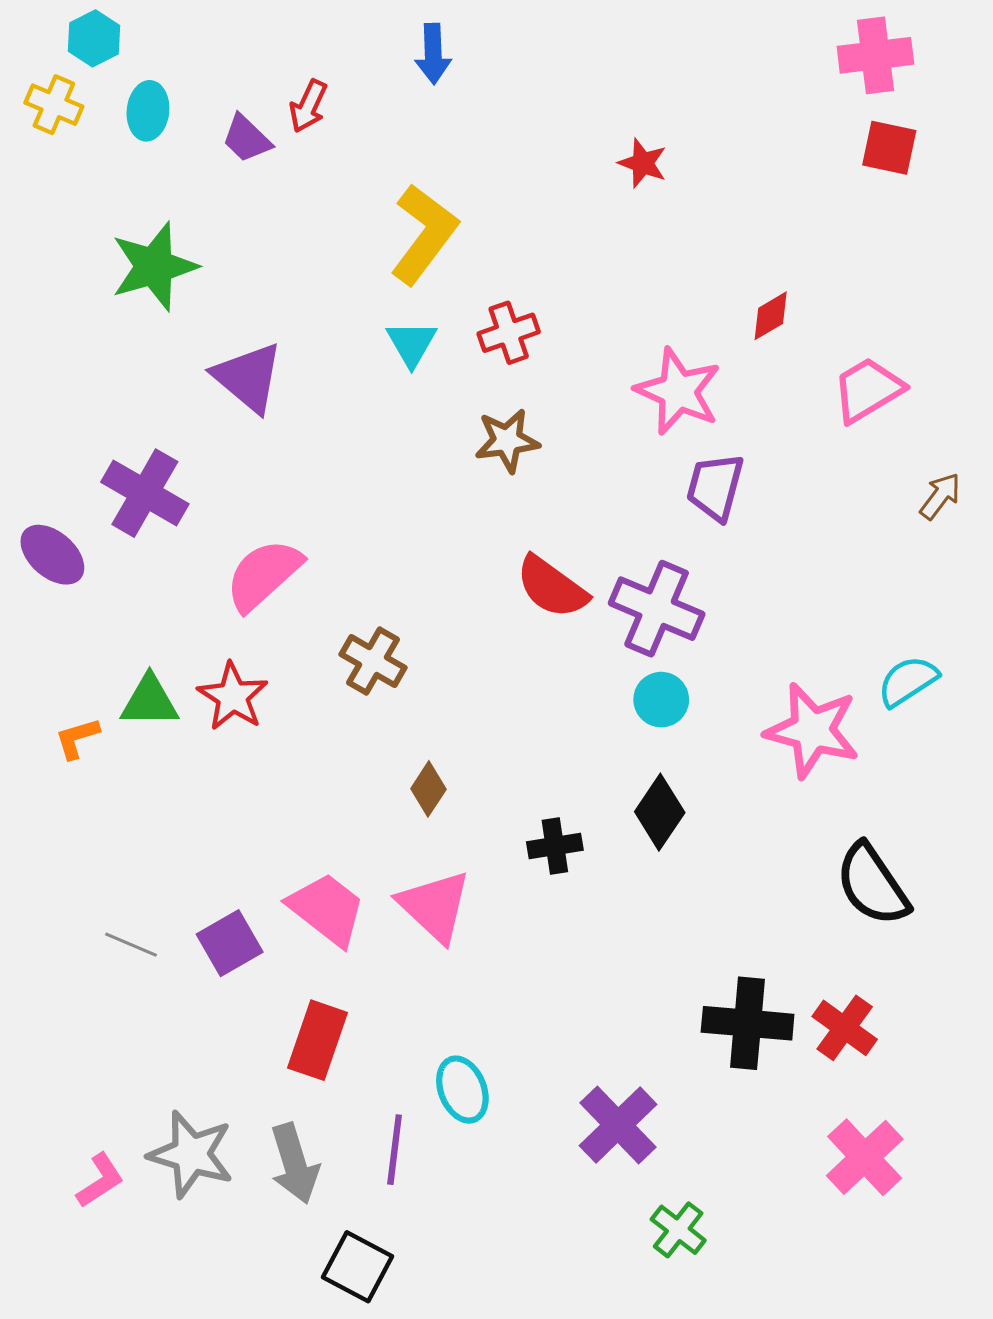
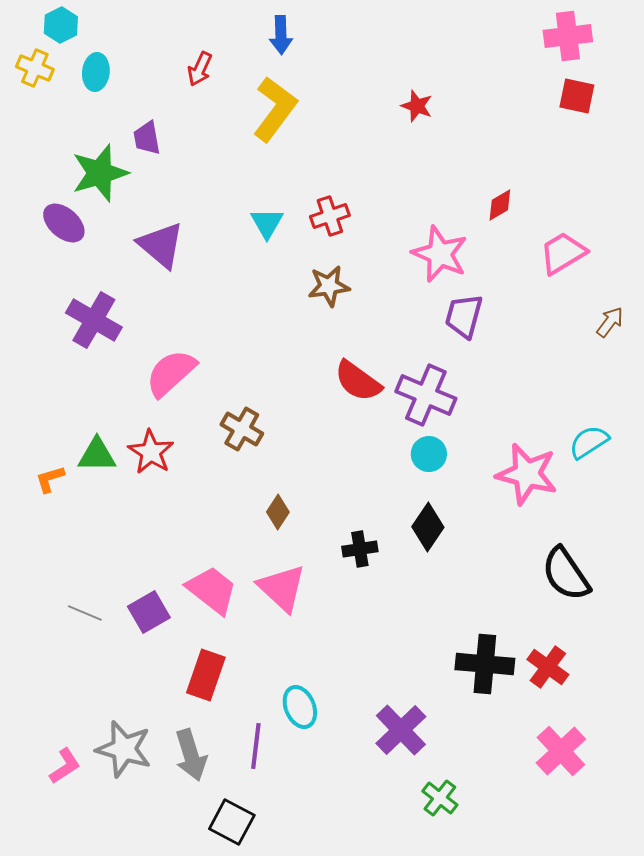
purple trapezoid: (247, 139) -> (147, 138), moved, turned 36
yellow L-shape: (424, 234) -> (275, 109), moved
purple ellipse: (52, 555) -> (64, 223), moved

